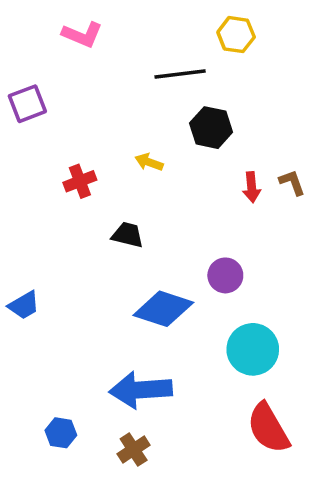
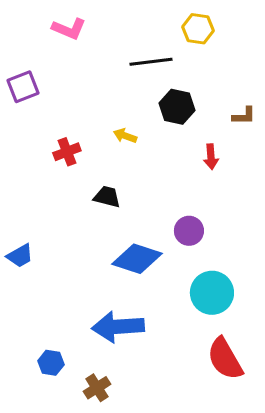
brown L-shape: (292, 182) -> (244, 116), moved, turned 110
brown cross: (134, 450) -> (97, 388), moved

